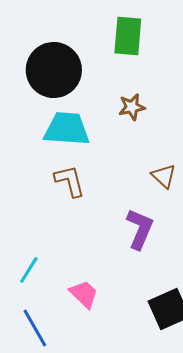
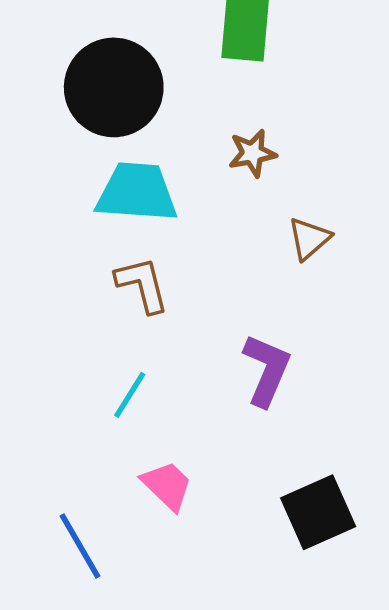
brown triangle: (164, 176) -> (309, 239), moved, turned 36
cyan line: (29, 270) -> (130, 395), moved

